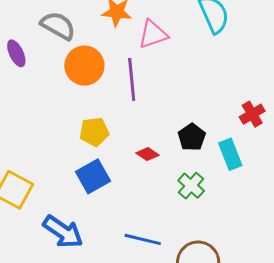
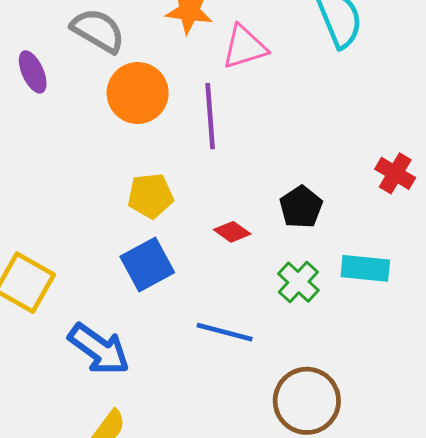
red cross: (252, 114) -> (395, 173), turned -30
cyan rectangle: (230, 154) -> (365, 268), moved, turned -64
blue line: (143, 239) -> (225, 332), moved

